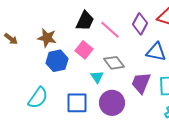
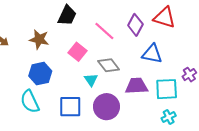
black trapezoid: (85, 21) -> (67, 16), moved
blue hexagon: (57, 61) -> (40, 74), moved
purple trapezoid: (141, 83) -> (137, 86), turned 65
cyan semicircle: (38, 98) -> (30, 101), turned 120

